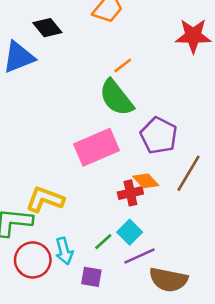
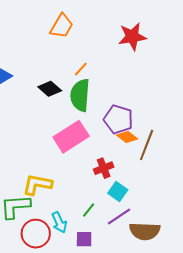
black diamond: (47, 28) -> (50, 89), moved
green semicircle: (116, 98) -> (80, 95), turned 52
orange diamond: (146, 181) -> (127, 137), moved
cyan square: (130, 232) -> (118, 191), moved

